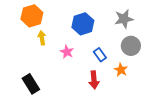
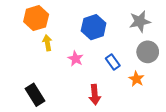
red arrow: (94, 80) -> (95, 95), moved

